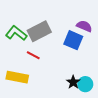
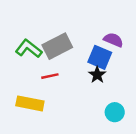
red line: (33, 55) -> (50, 76), turned -40
black star: (73, 82) -> (97, 75), moved

